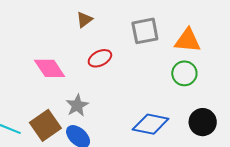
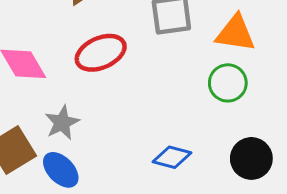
red ellipse: (100, 58) -> (101, 53), size x1.4
blue diamond: (151, 124) -> (172, 157), size x0.7

